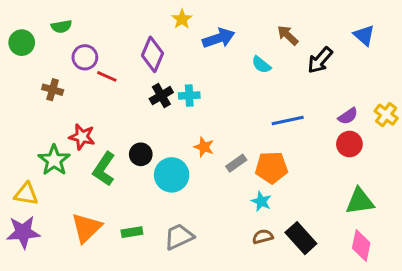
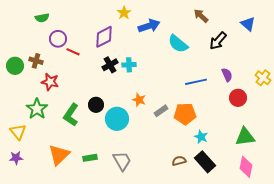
brown arrow: (288, 35) -> (201, 16), moved
green circle: (22, 43) -> (15, 66), moved
purple diamond: (153, 54) -> (104, 37), turned 40
cyan semicircle: (261, 65) -> (178, 44), size x1.5
purple semicircle: (348, 116) -> (227, 75), moved, turned -80
red star: (82, 137) -> (50, 82), moved
yellow triangle: (26, 194) -> (18, 132), turned 42
cyan star: (261, 201) -> (201, 137), moved
purple star: (23, 232) -> (16, 158), size x0.6
gray trapezoid: (179, 237) -> (122, 161), turned 85

